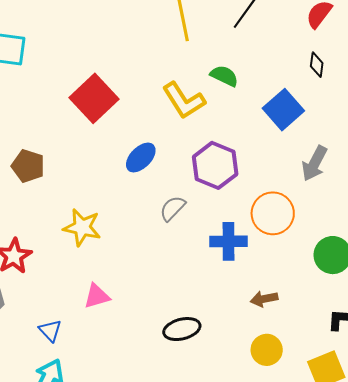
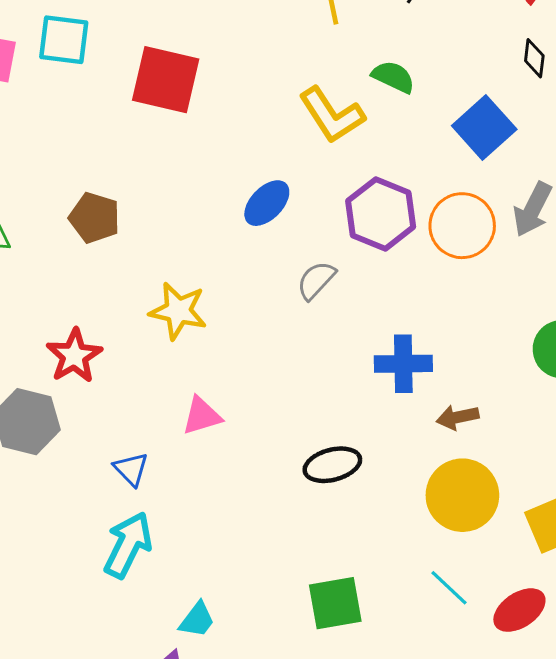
red square: (94, 98) -> (166, 80), moved, turned -33
orange circle: (273, 213) -> (462, 226), moved
blue cross: (229, 241) -> (403, 364), moved
yellow circle: (267, 350) -> (462, 495), size x1.5

